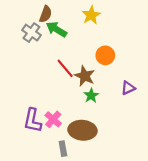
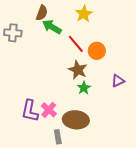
gray cross: (31, 33) -> (13, 33), moved, turned -30
red line: (65, 68) -> (76, 44), moved

